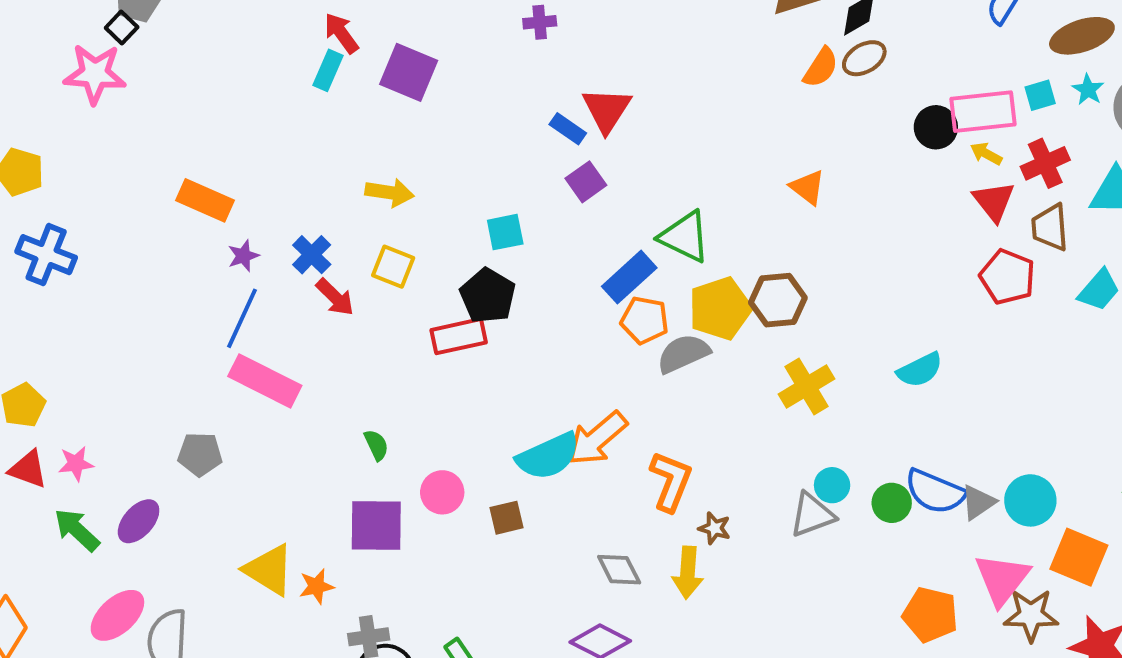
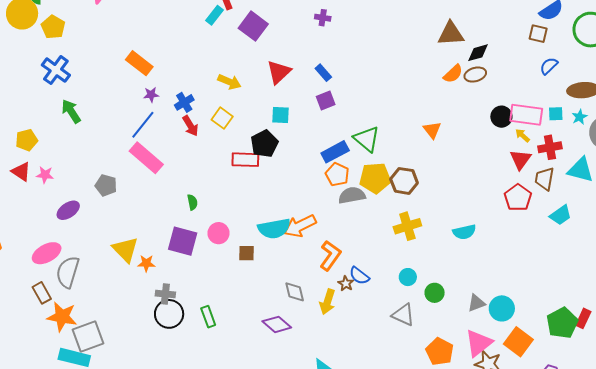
red triangle: (607, 110) -> (279, 72), moved
blue semicircle: (935, 492) -> (359, 276), moved, size x0.7
gray triangle: (812, 515) -> (403, 315), moved, turned 30
green arrow: (77, 530) -> (71, 111), moved

